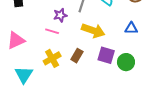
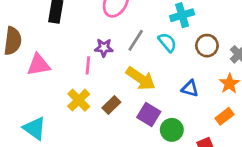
pink line: (52, 31) -> (88, 65), turned 64
yellow cross: (52, 58) -> (79, 100), turned -30
cyan triangle: (24, 75) -> (34, 128), moved, turned -42

